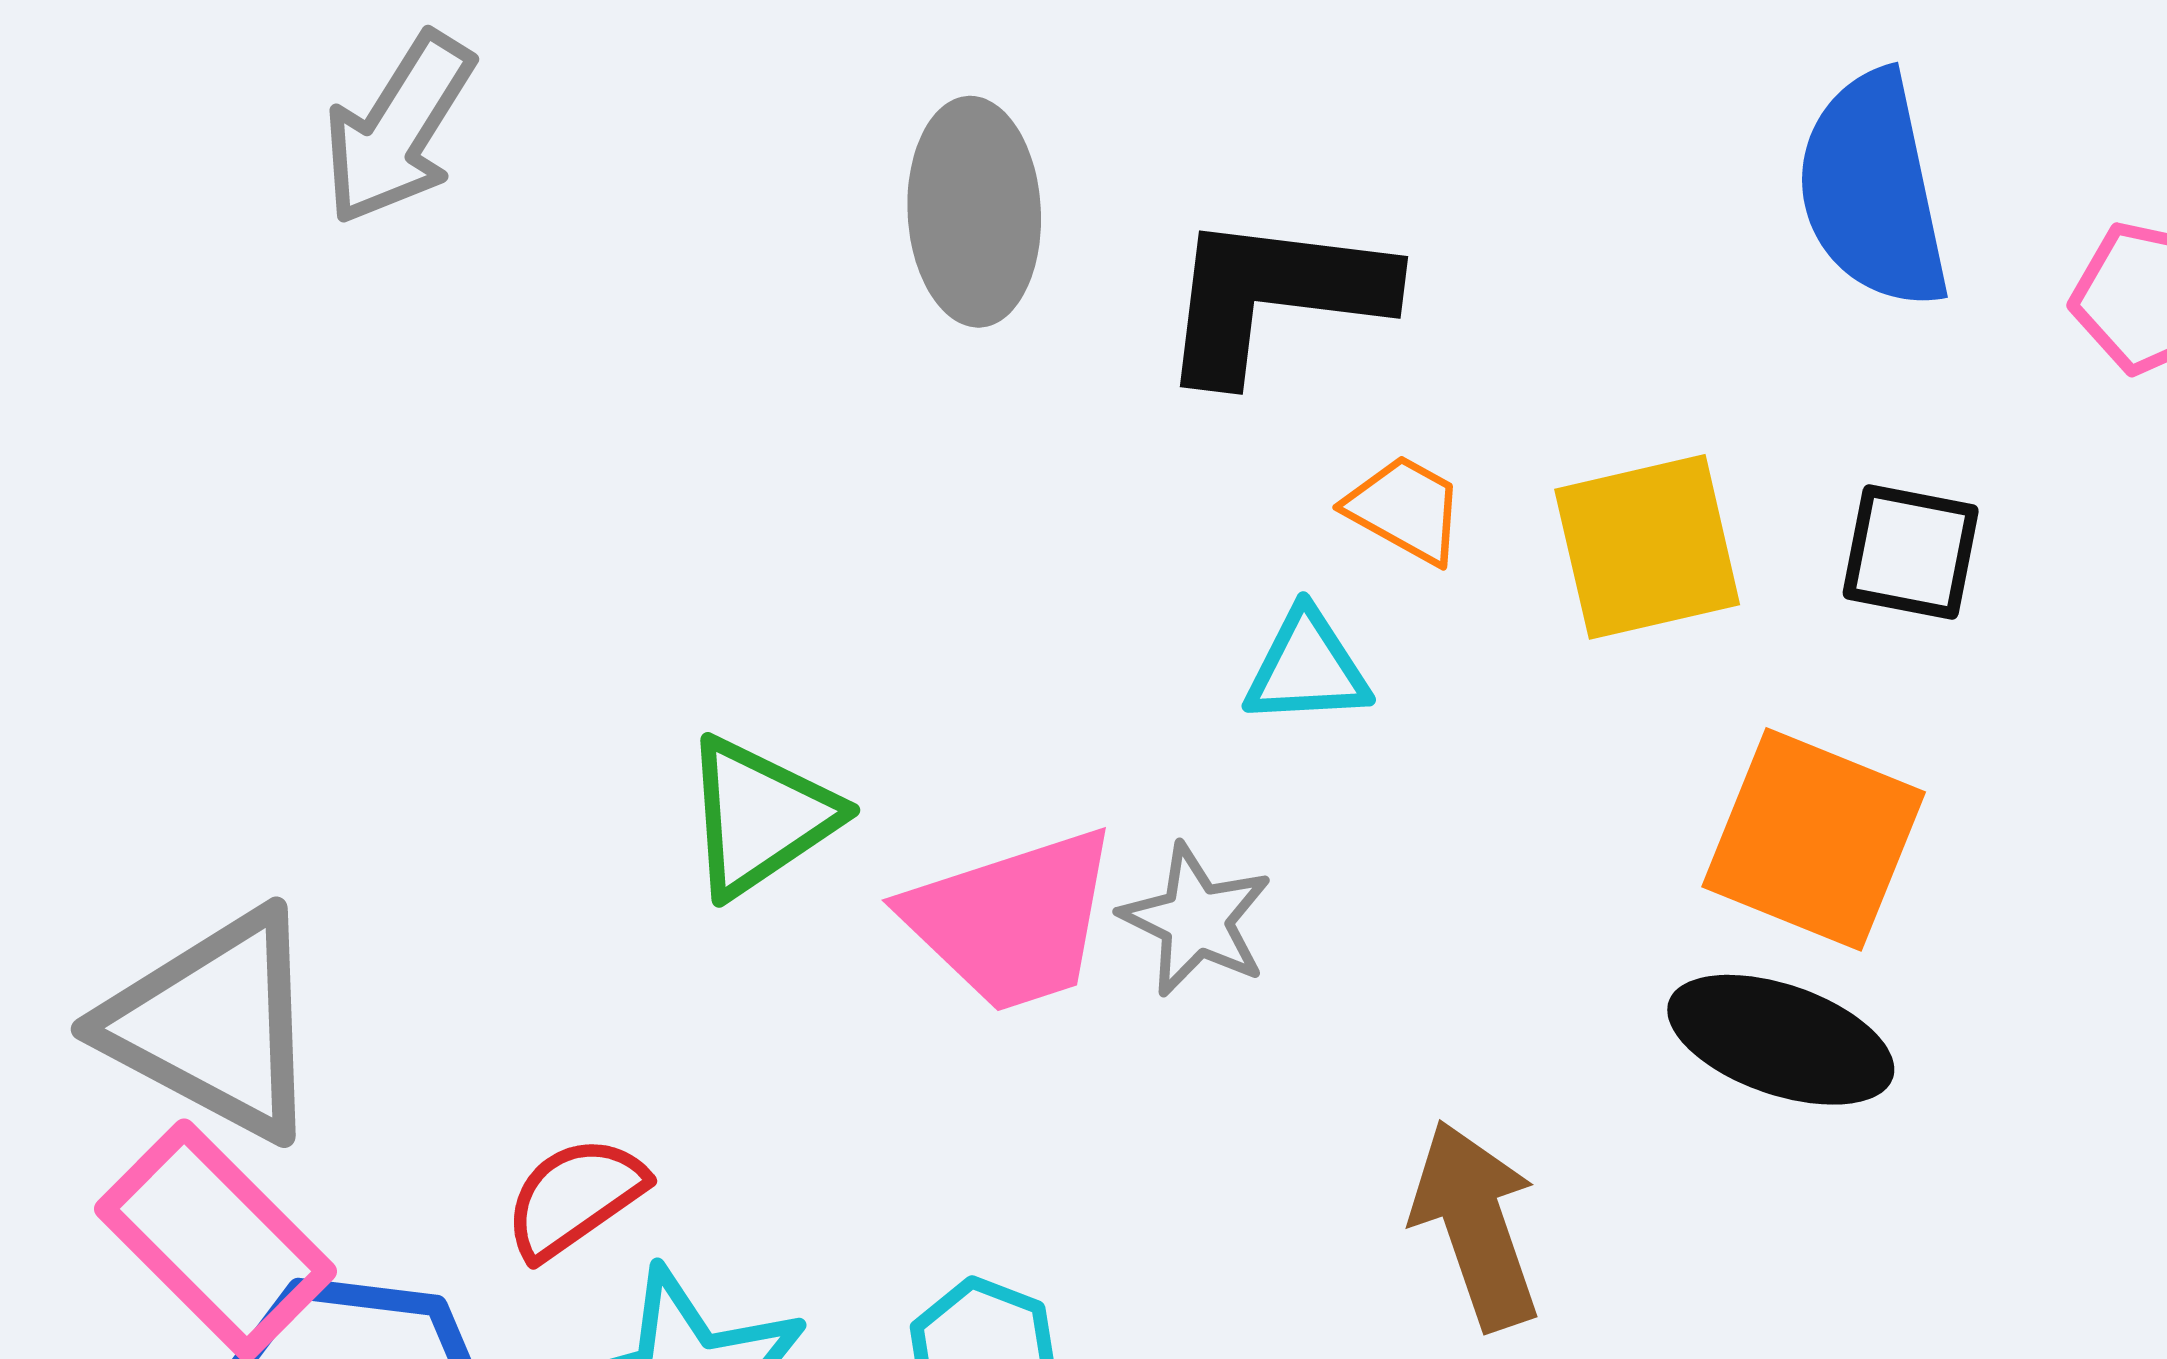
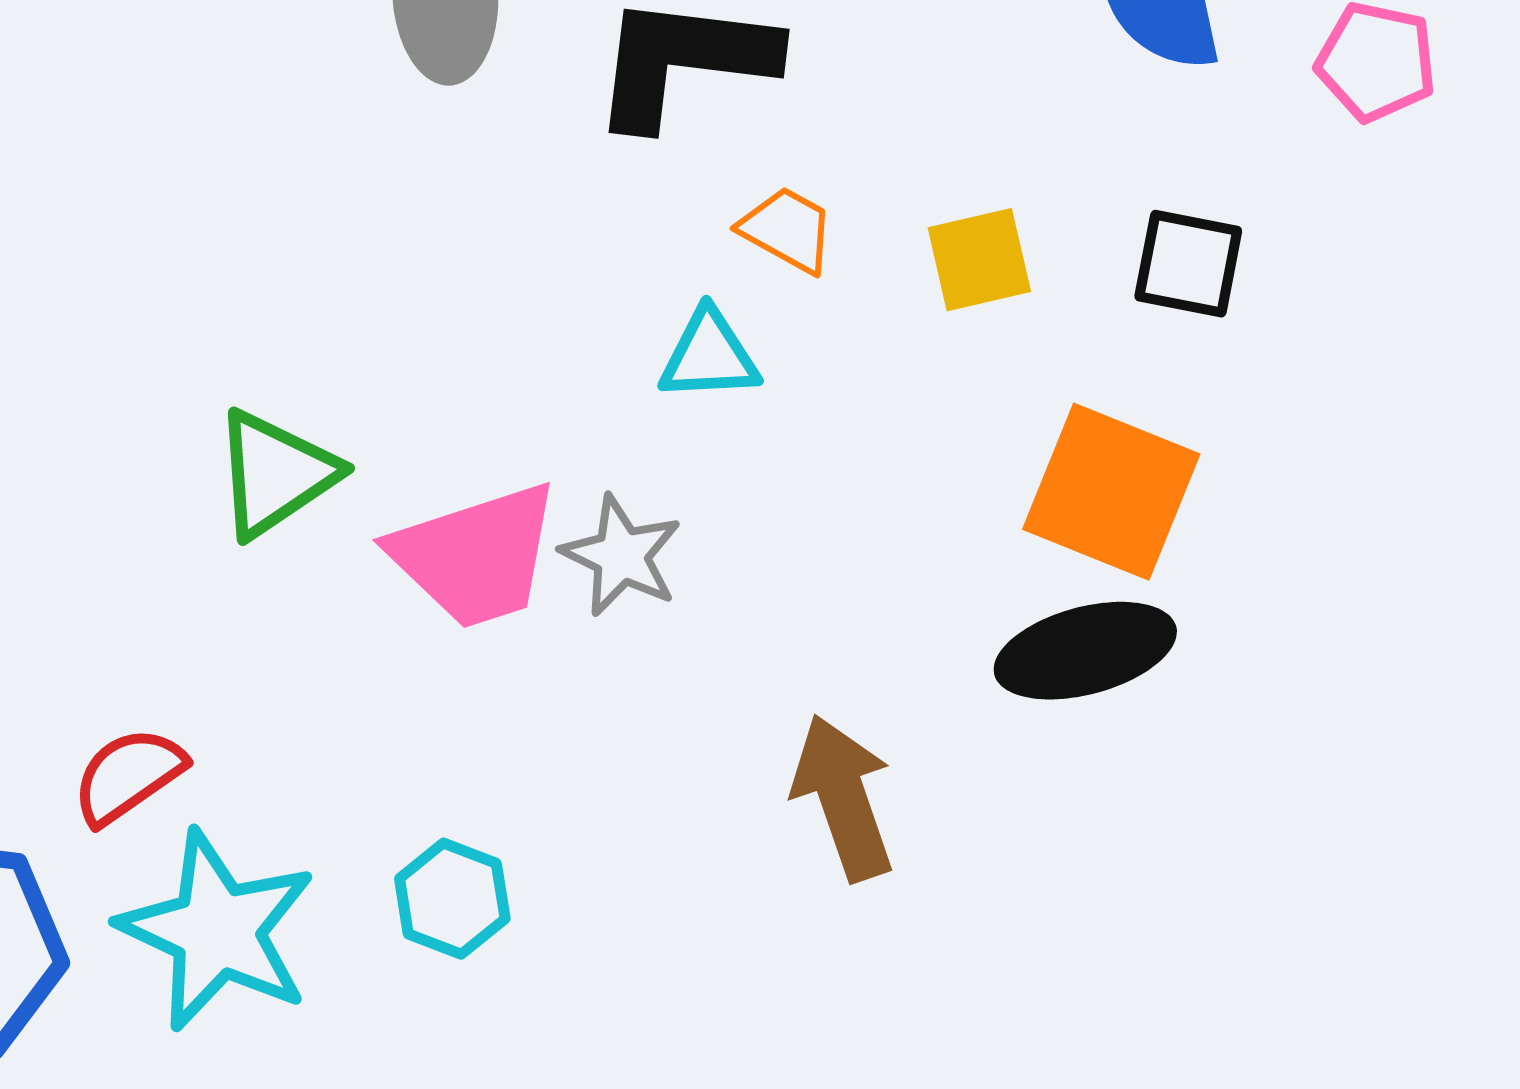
yellow square: (1647, 547) -> (979, 260), size x0.7
black ellipse: (1781, 1040) -> (1085, 651), turned -34

